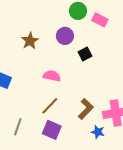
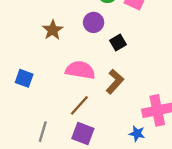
pink semicircle: (52, 76) -> (80, 70), size x1.4
brown L-shape: (86, 109) -> (115, 82), moved

